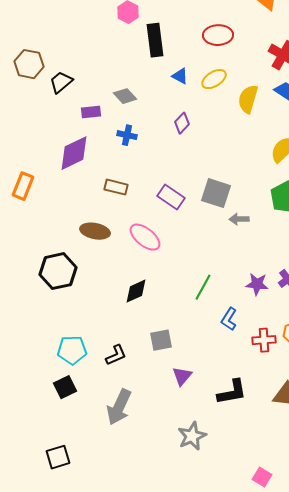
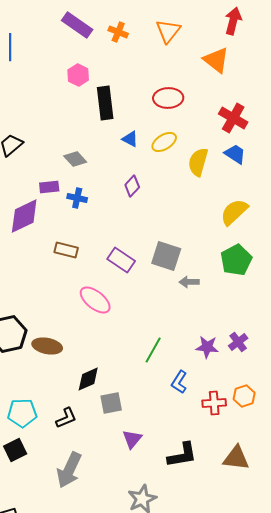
purple rectangle: (91, 112) -> (49, 187), moved
brown ellipse: (95, 231) -> (47, 346), moved
black diamond: (136, 291) -> (88, 379), moved

